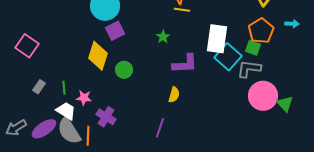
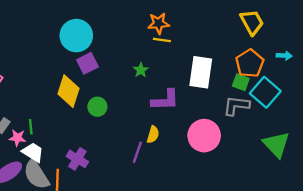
cyan square: (228, 57) -> (265, 92), moved
pink circle: (263, 96) -> (204, 136), moved
pink star: (84, 98) -> (17, 138), moved
green triangle: (285, 104) -> (276, 144), size x1.5
purple line: (160, 128) -> (137, 152), moved

